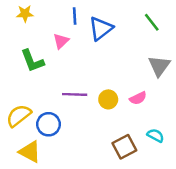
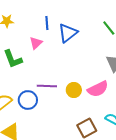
pink semicircle: (138, 98) -> (98, 89), size x1.5
blue circle: (49, 124) -> (28, 100), moved

